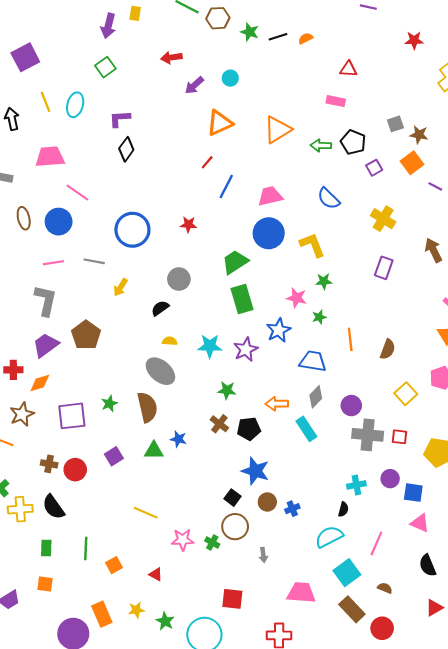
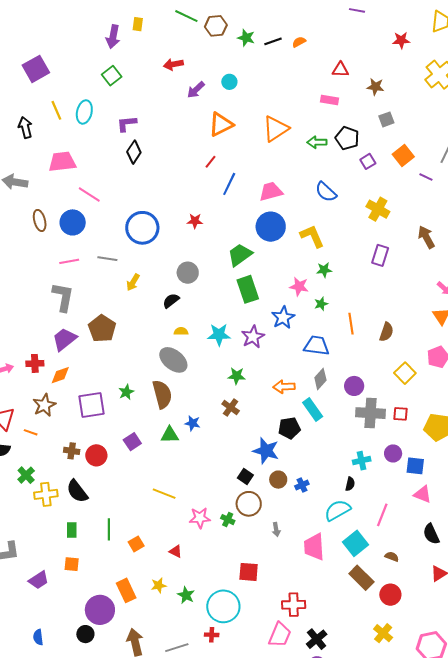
brown star: (419, 135) -> (375, 87), moved
black pentagon: (249, 429) -> (289, 428), moved
pink trapezoid: (301, 593) -> (314, 547), moved, turned -96

